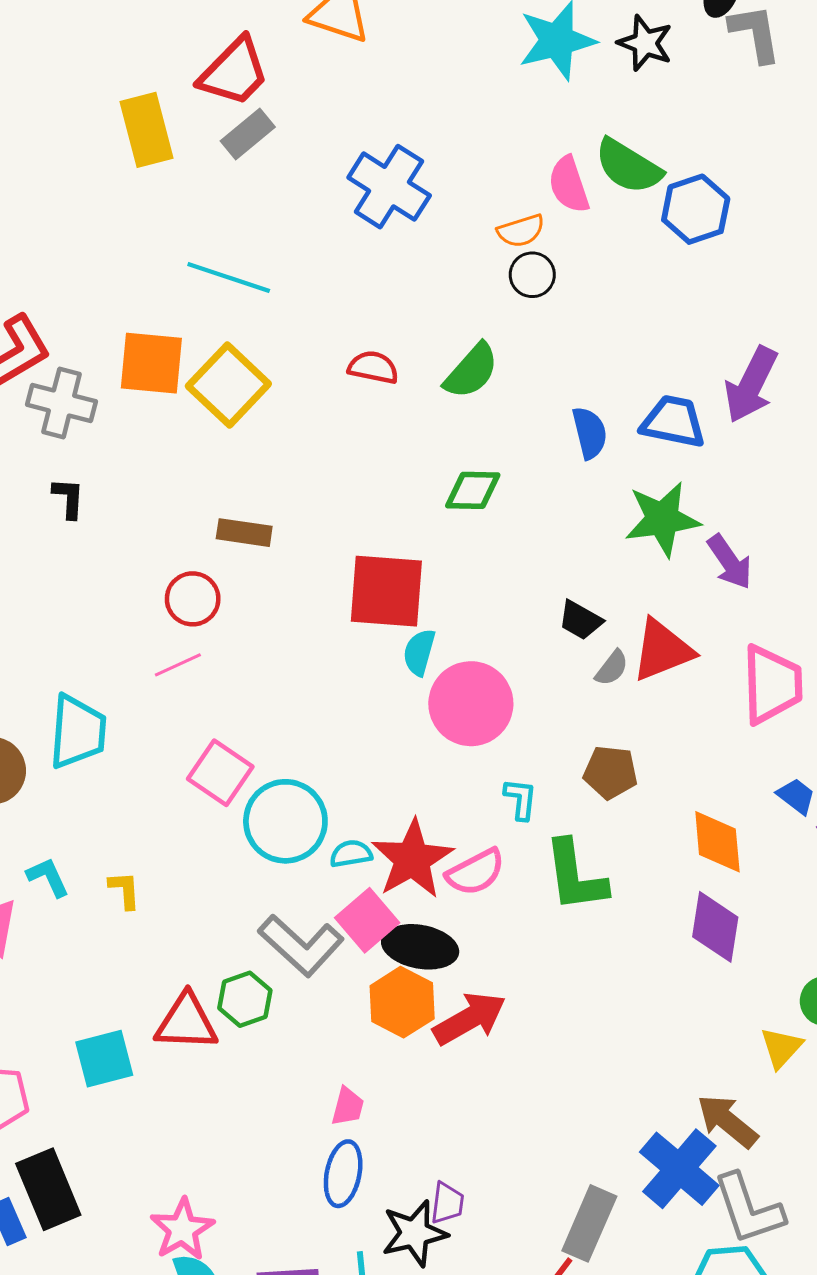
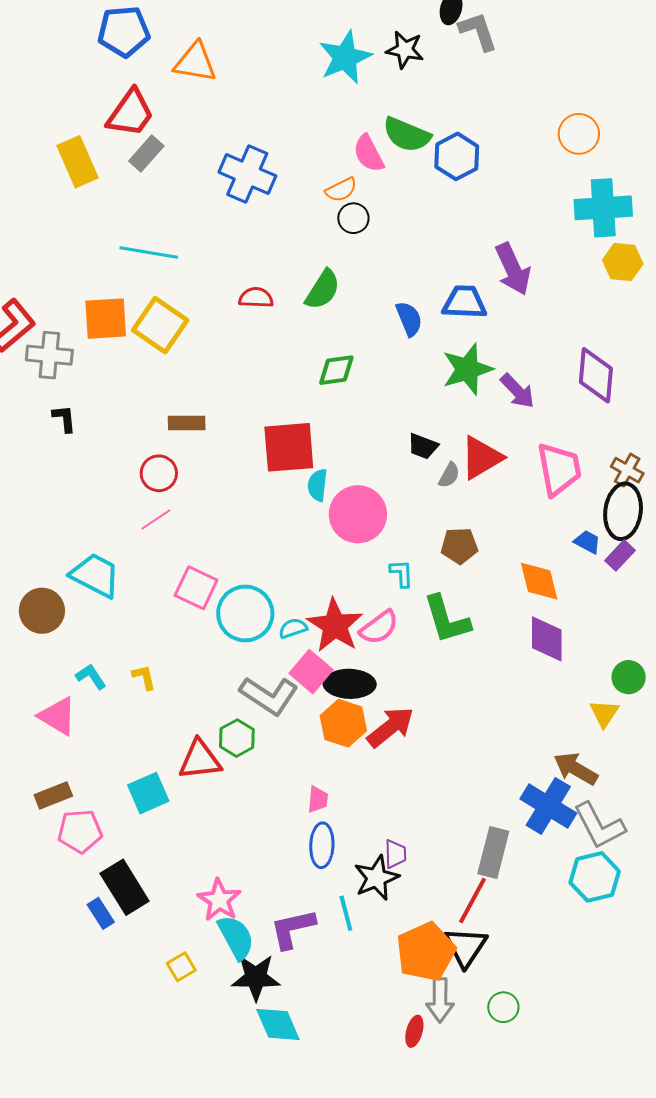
purple arrow: (751, 385) -> (513, 269), turned -42
cyan trapezoid: (78, 732) -> (95, 575), turned -58

